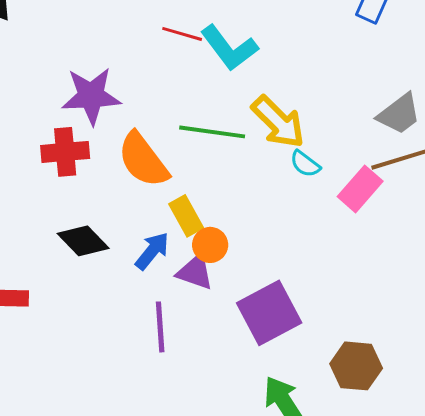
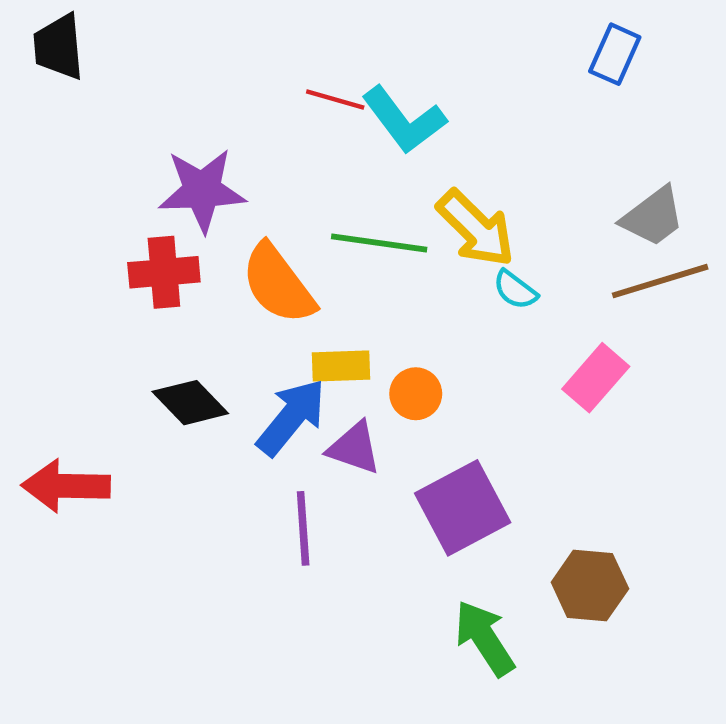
pink rectangle: (360, 189) -> (596, 378), moved
yellow rectangle: (186, 216) -> (341, 366), turned -63
orange circle: (210, 245) -> (416, 394), moved
blue arrow: (152, 251) -> (291, 417), size x1.4

